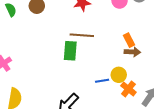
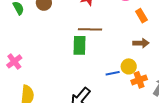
orange rectangle: (129, 40) -> (141, 16), moved
orange cross: (128, 89) -> (139, 80), turned 35

